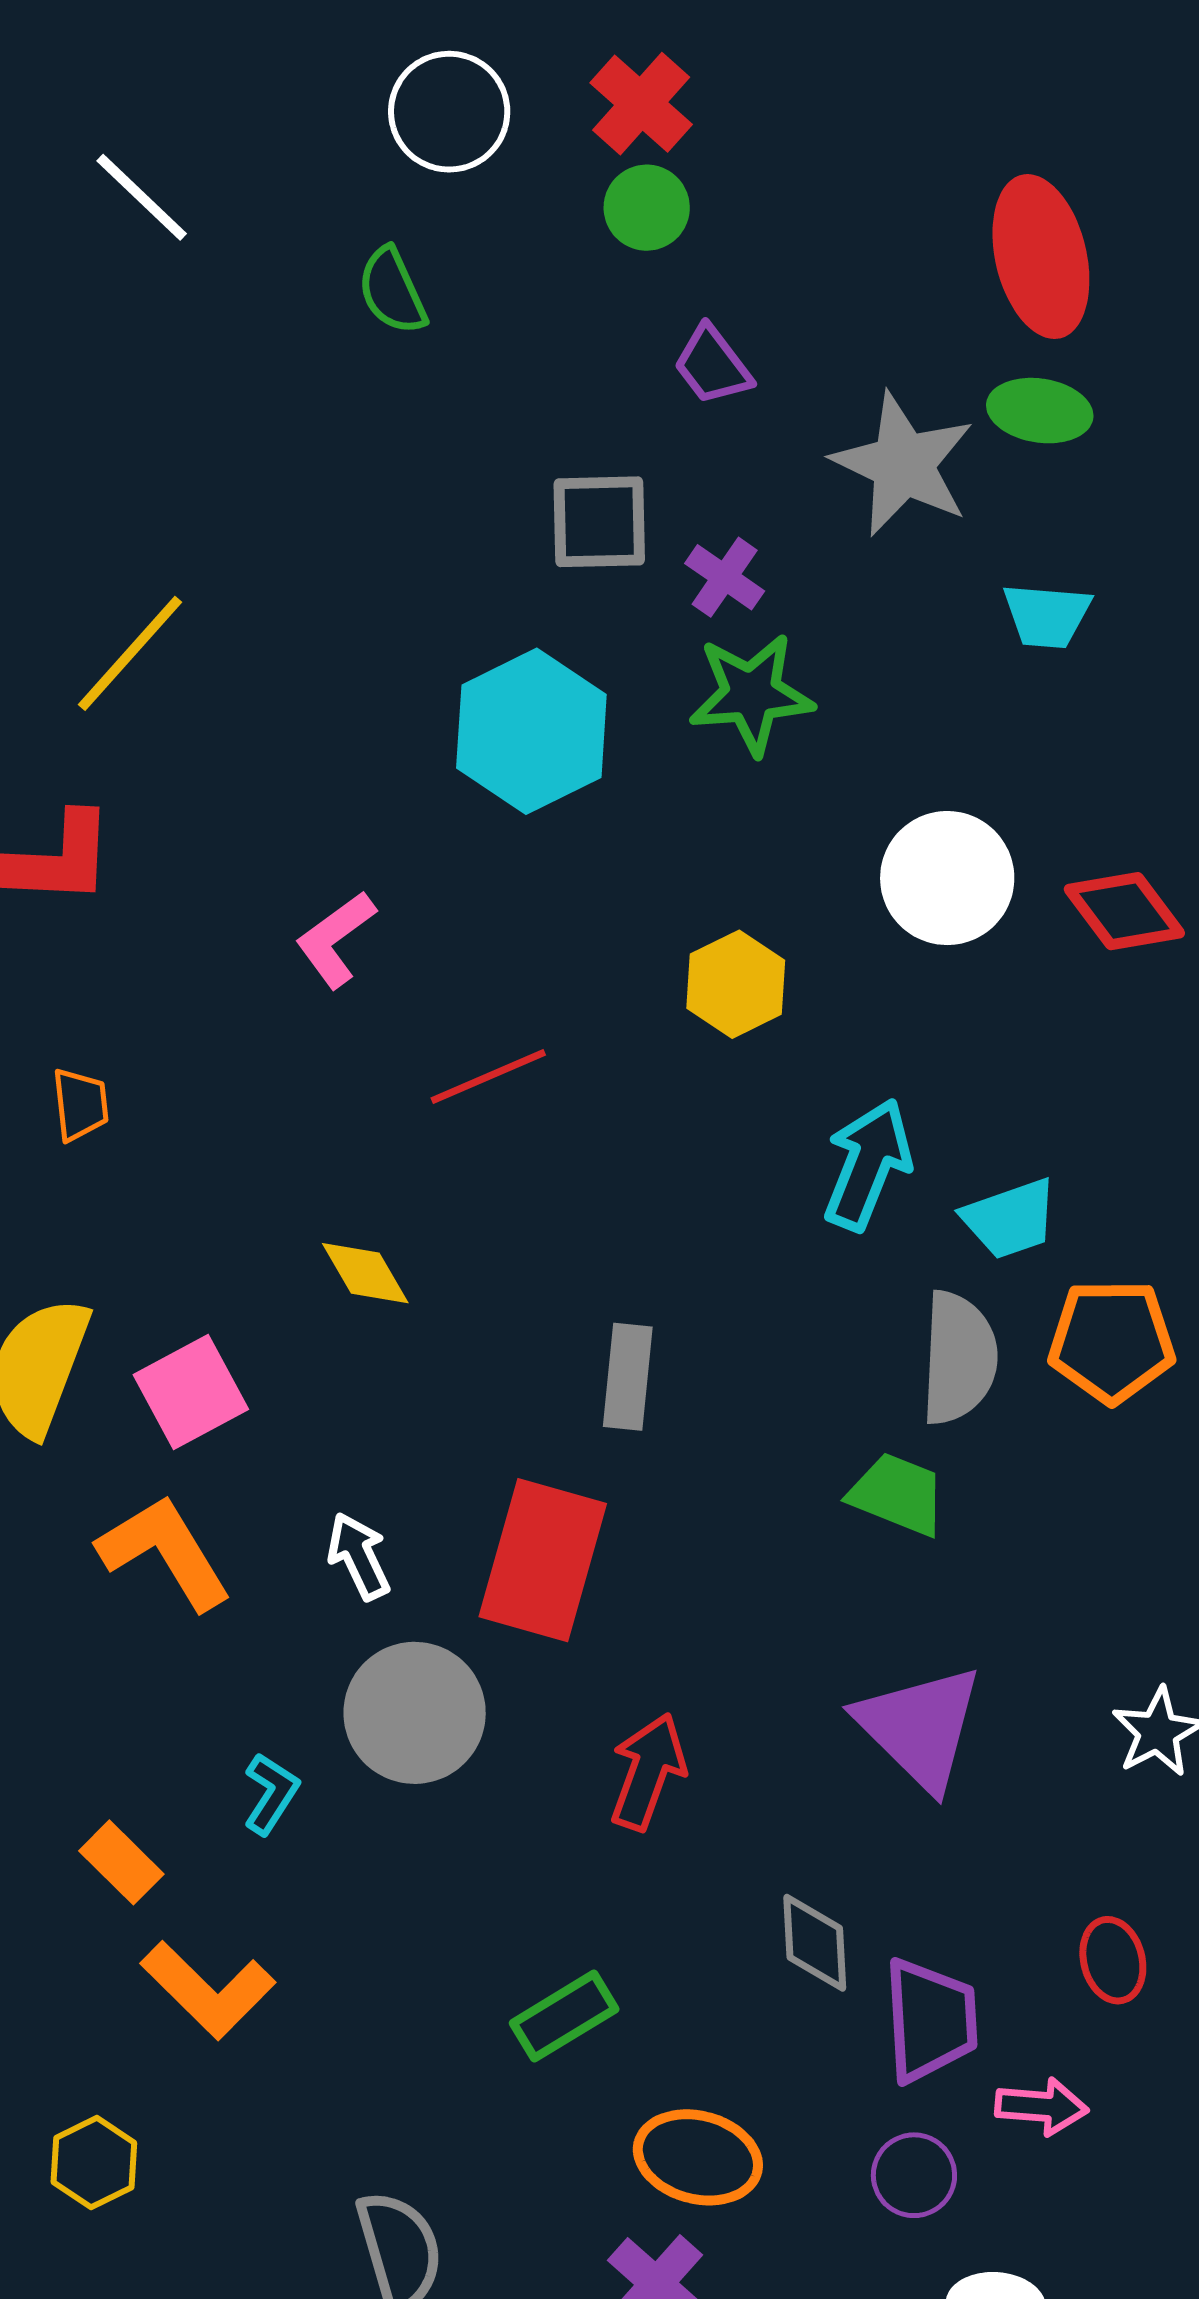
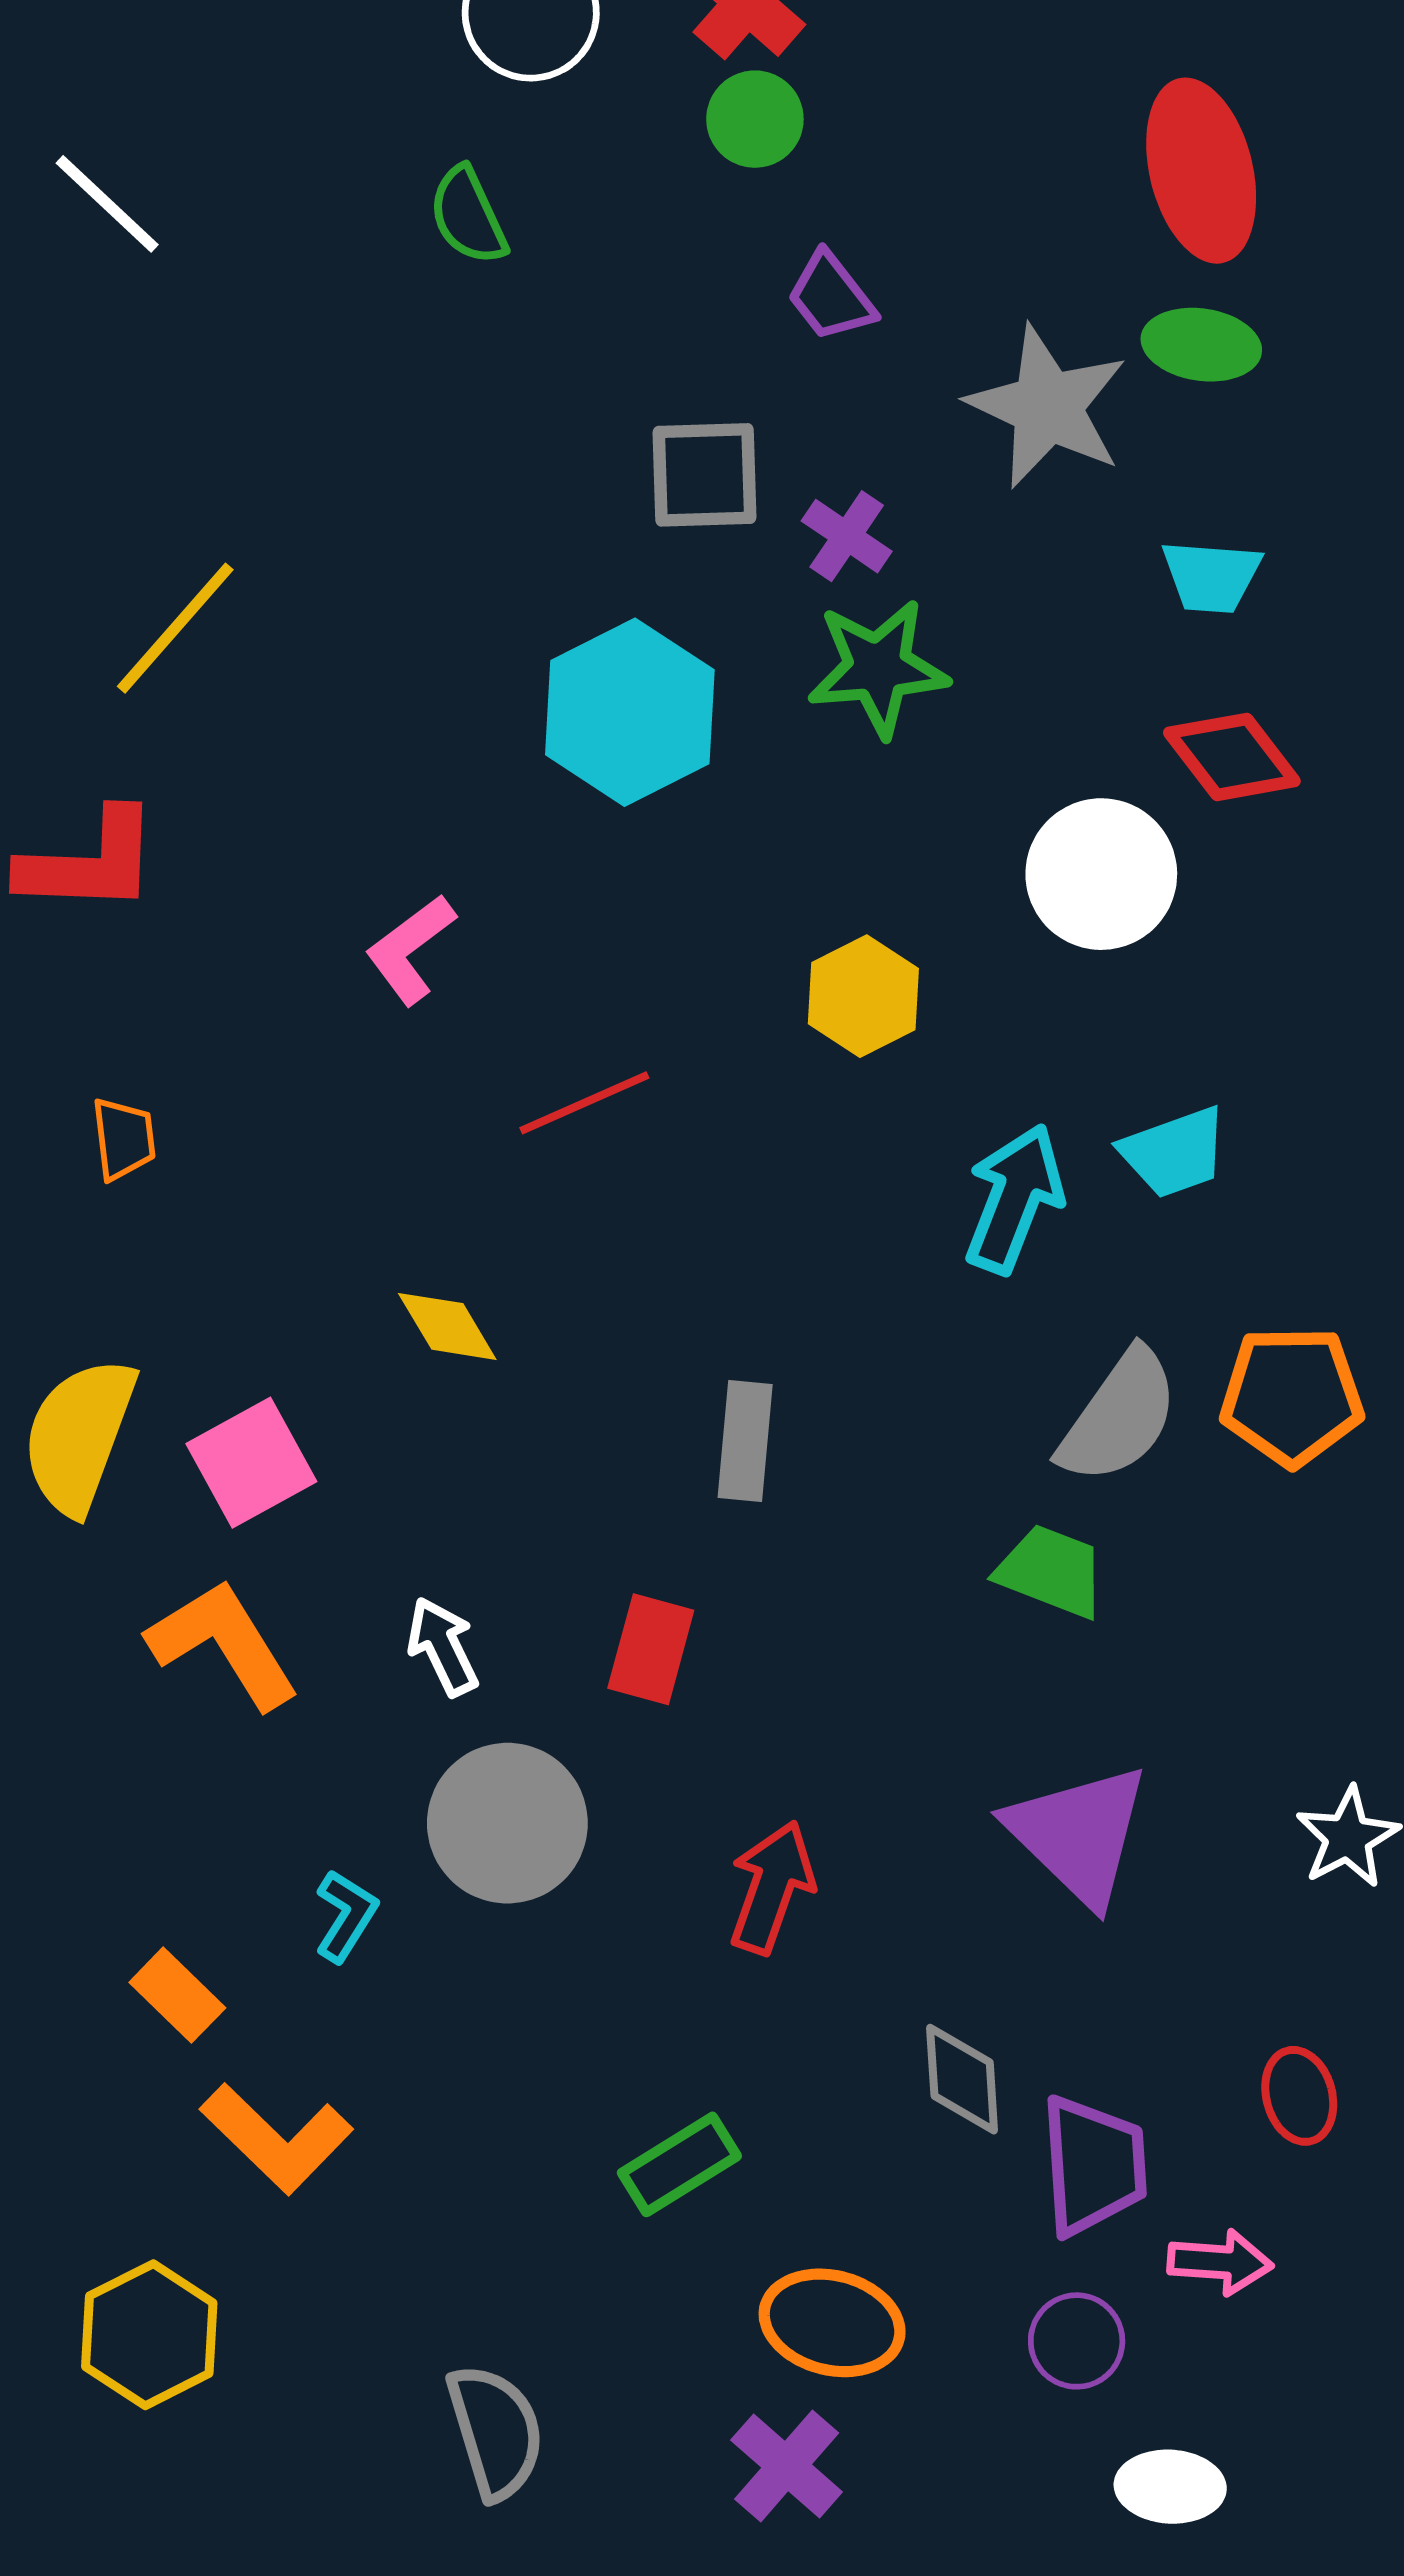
white line: (142, 197) -> (107, 204), moved
red diamond: (1124, 911) -> (1232, 757), moved
cyan trapezoid: (1010, 1219) -> (1174, 1152), moved
gray semicircle: (959, 1358) -> (1119, 1417), turned 33
red rectangle: (543, 1560) -> (651, 1649), size x0.6
yellow hexagon: (94, 2163) -> (149, 2335), size x1.4

